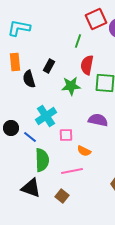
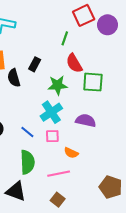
red semicircle: (87, 65) -> (74, 63), turned -42
cyan cross: (46, 116) -> (51, 112), moved
blue line: (30, 137) -> (27, 132), moved
brown square: (62, 196) -> (58, 200), moved

